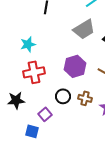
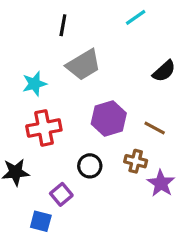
gray trapezoid: (84, 29) -> (83, 65), moved
brown cross: (85, 98) -> (136, 161), moved

